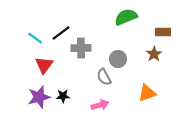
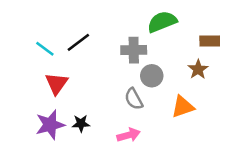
gray cross: (81, 48) -> (134, 50), moved
orange triangle: (147, 93) -> (183, 107), moved

